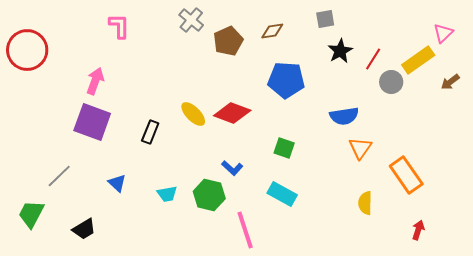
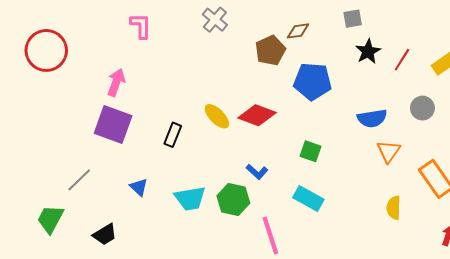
brown pentagon: (228, 41) -> (270, 50), moved
gray circle: (391, 82) -> (422, 108), moved
cyan trapezoid: (167, 194) -> (190, 198), size x1.5

